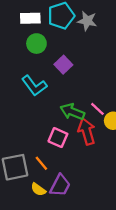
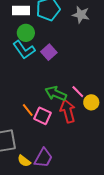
gray star: (87, 21) -> (81, 15), moved
cyan L-shape: (34, 86) -> (24, 50), moved
orange line: (41, 163) -> (28, 110), moved

